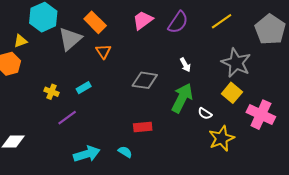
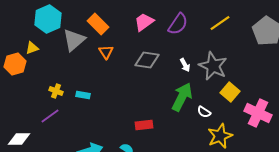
yellow triangle: (20, 41) -> (32, 48), moved
gray star: (236, 63) -> (213, 66), moved
gray diamond: (145, 80) -> (147, 60), moved
cyan rectangle: (84, 88) -> (83, 95), moved, turned 40
purple line: (67, 118) -> (50, 116), moved

